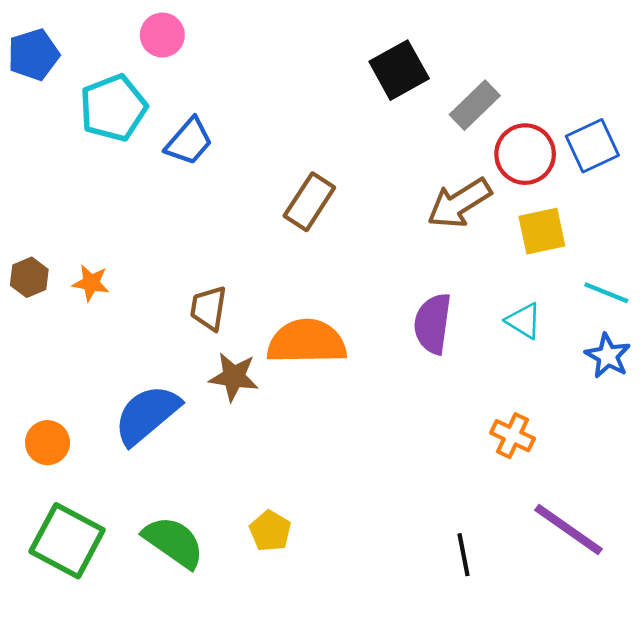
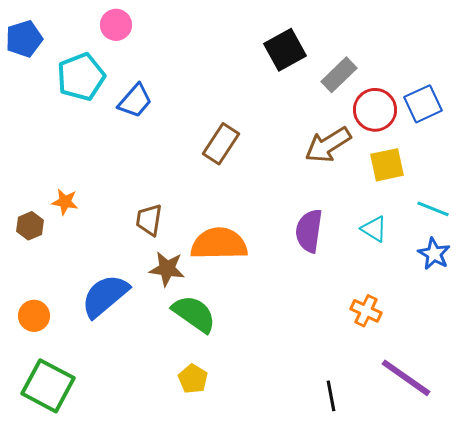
brown hexagon: (29, 277) -> (30, 226), moved
green semicircle: (174, 542) -> (194, 314), moved

